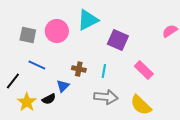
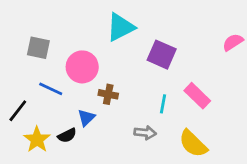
pink circle: (57, 31) -> (82, 67), moved
cyan line: (104, 71) -> (163, 104), moved
gray arrow: (106, 97) -> (145, 133), size x0.7

